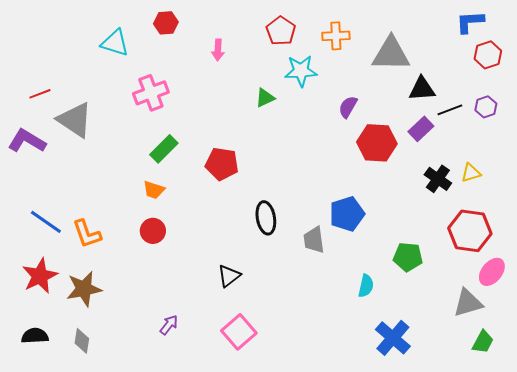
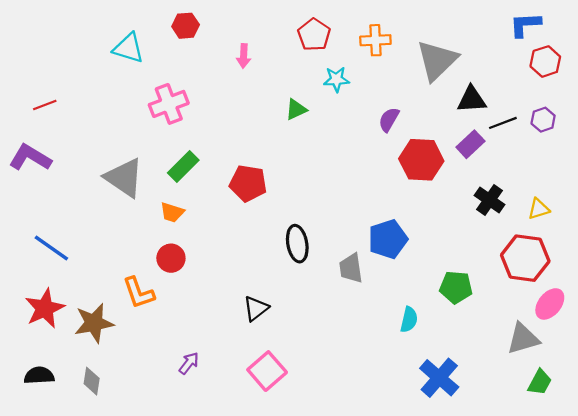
gray triangle: (391, 54) -> (437, 60), turned -45
cyan star: (301, 71) -> (336, 79), size x0.7
gray triangle: (75, 120) -> (124, 178), moved
yellow triangle: (471, 173) -> (539, 209), moved
orange L-shape: (87, 234) -> (139, 293), moved

